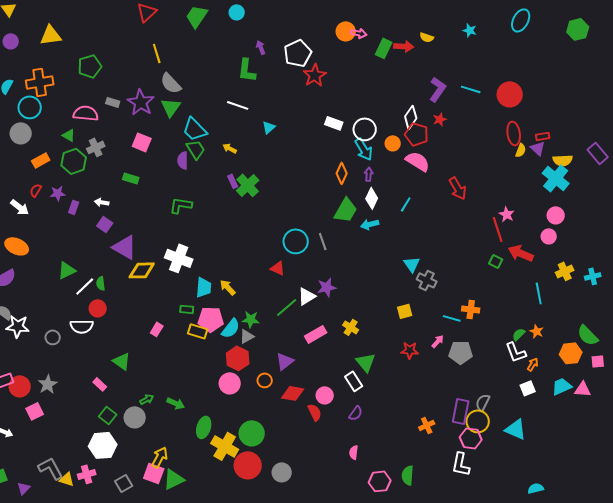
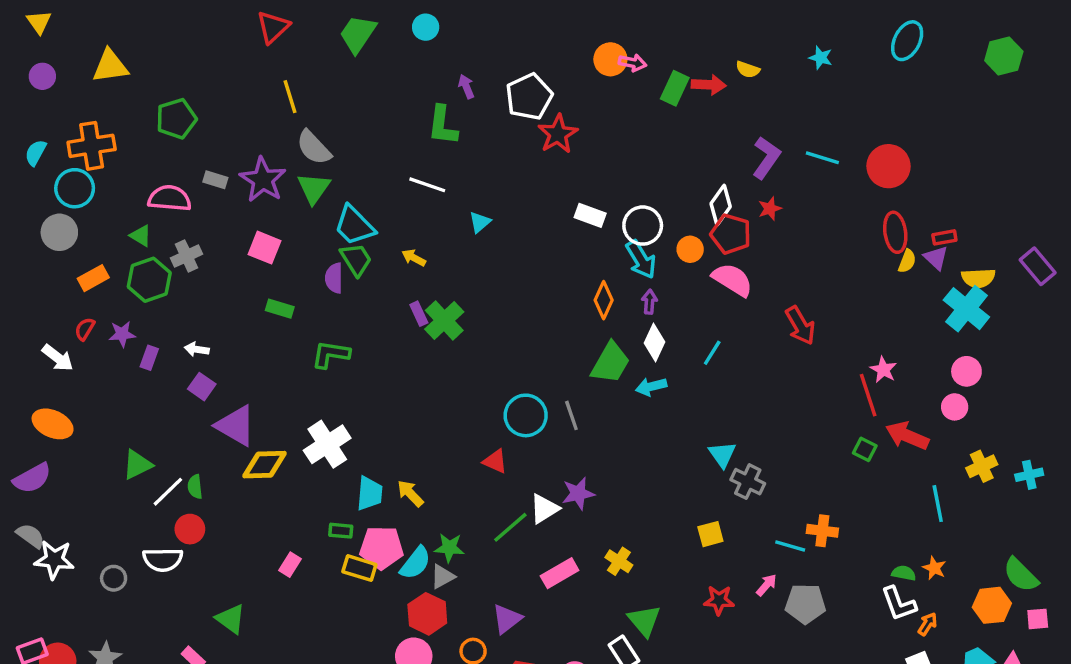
green rectangle: (131, 178) -> (280, 309), moved
white cross: (179, 258) -> (327, 444), turned 36
green semicircle: (519, 334) -> (904, 573), turned 56

